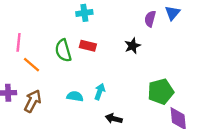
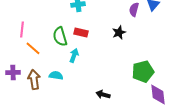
cyan arrow: (100, 92) -> (74, 55), moved
cyan semicircle: (75, 96) -> (56, 75), moved
brown arrow: (33, 101) -> (34, 79), turned -36

